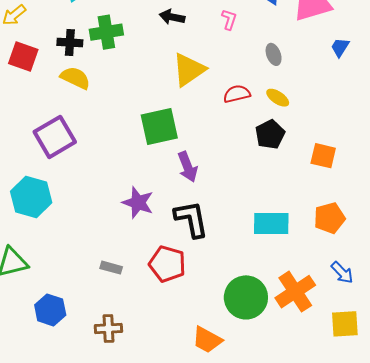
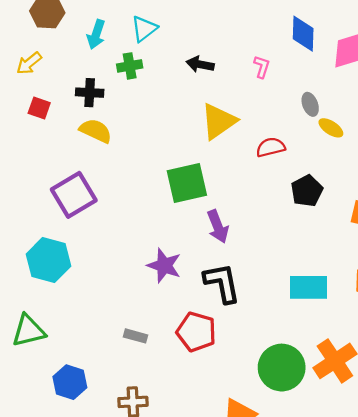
green cross: (106, 32) -> (130, 66), moved, size x0.7
red square: (23, 57) -> (39, 108), size x0.7
yellow ellipse: (278, 98) -> (331, 128), moved

